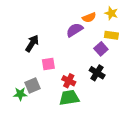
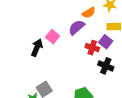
pink square: (48, 64) -> (53, 37), moved, turned -32
red cross: (69, 81) -> (92, 48), moved

